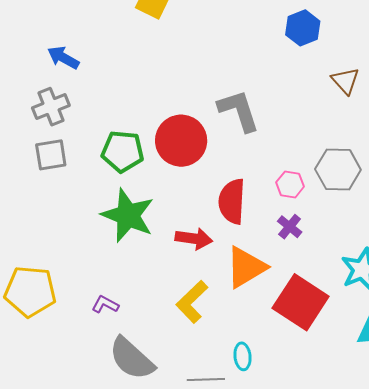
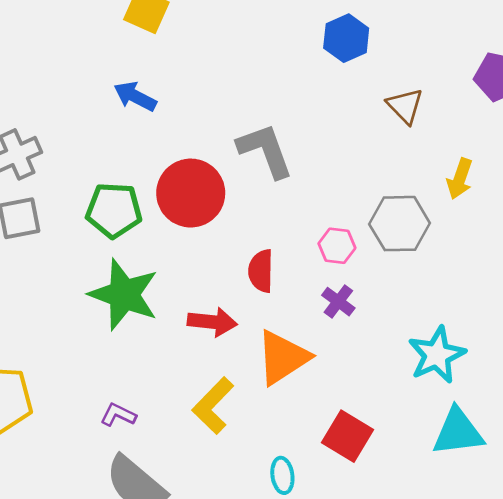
blue arrow: (63, 58) -> (135, 96), moved
red semicircle: (232, 201) -> (261, 271), size x0.7
red square: (301, 302) -> (348, 436), moved, size x0.7
purple L-shape: (105, 305) -> (118, 415), moved

